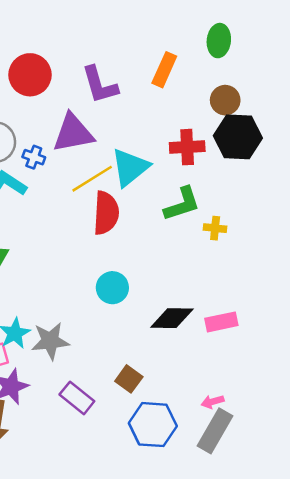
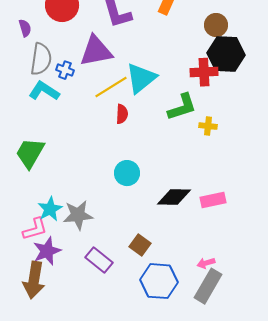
red cross: (187, 147) -> (204, 72), moved
red semicircle: (106, 213) -> (122, 114), size x0.6

